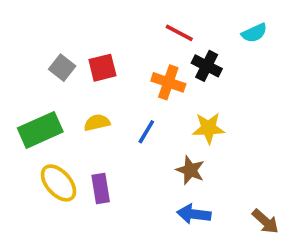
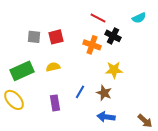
gray square: (62, 68) -> (34, 37), turned -32
blue line: (146, 132) -> (80, 92), moved
yellow ellipse: (58, 183) -> (14, 100), moved

